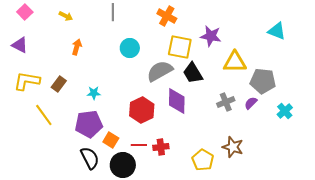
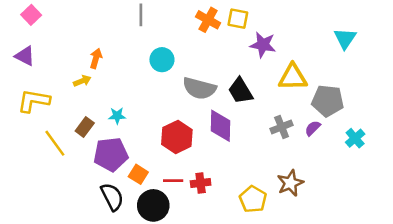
yellow arrow: (66, 16) -> (82, 81), moved, turned -48
cyan triangle: (277, 31) -> (345, 38), turned 42
yellow square: (180, 47) -> (238, 19), moved, size x0.7
gray semicircle: (160, 71) -> (199, 88), turned -136
brown rectangle: (59, 84) -> (85, 127), moved
brown star: (233, 147) -> (290, 183), turned 30

